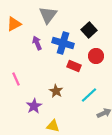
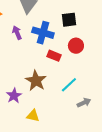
black square: (89, 30) -> (69, 20), turned 35
brown star: (56, 91) -> (36, 81), size x1.5

